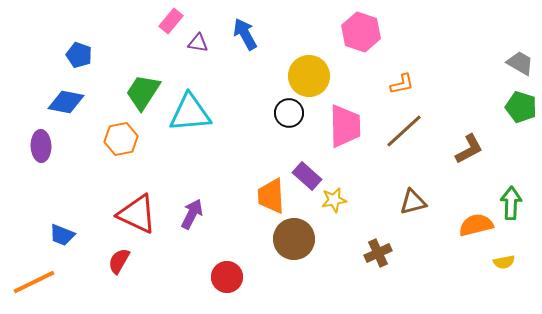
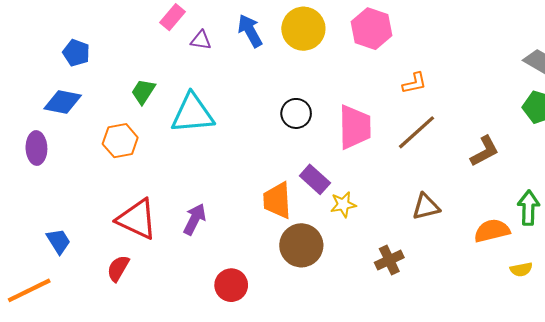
yellow circle: (309, 76) -> (303, 29), moved
green trapezoid: (143, 92) -> (143, 91), size x0.7
blue trapezoid: (62, 235) -> (58, 241), turned -144

